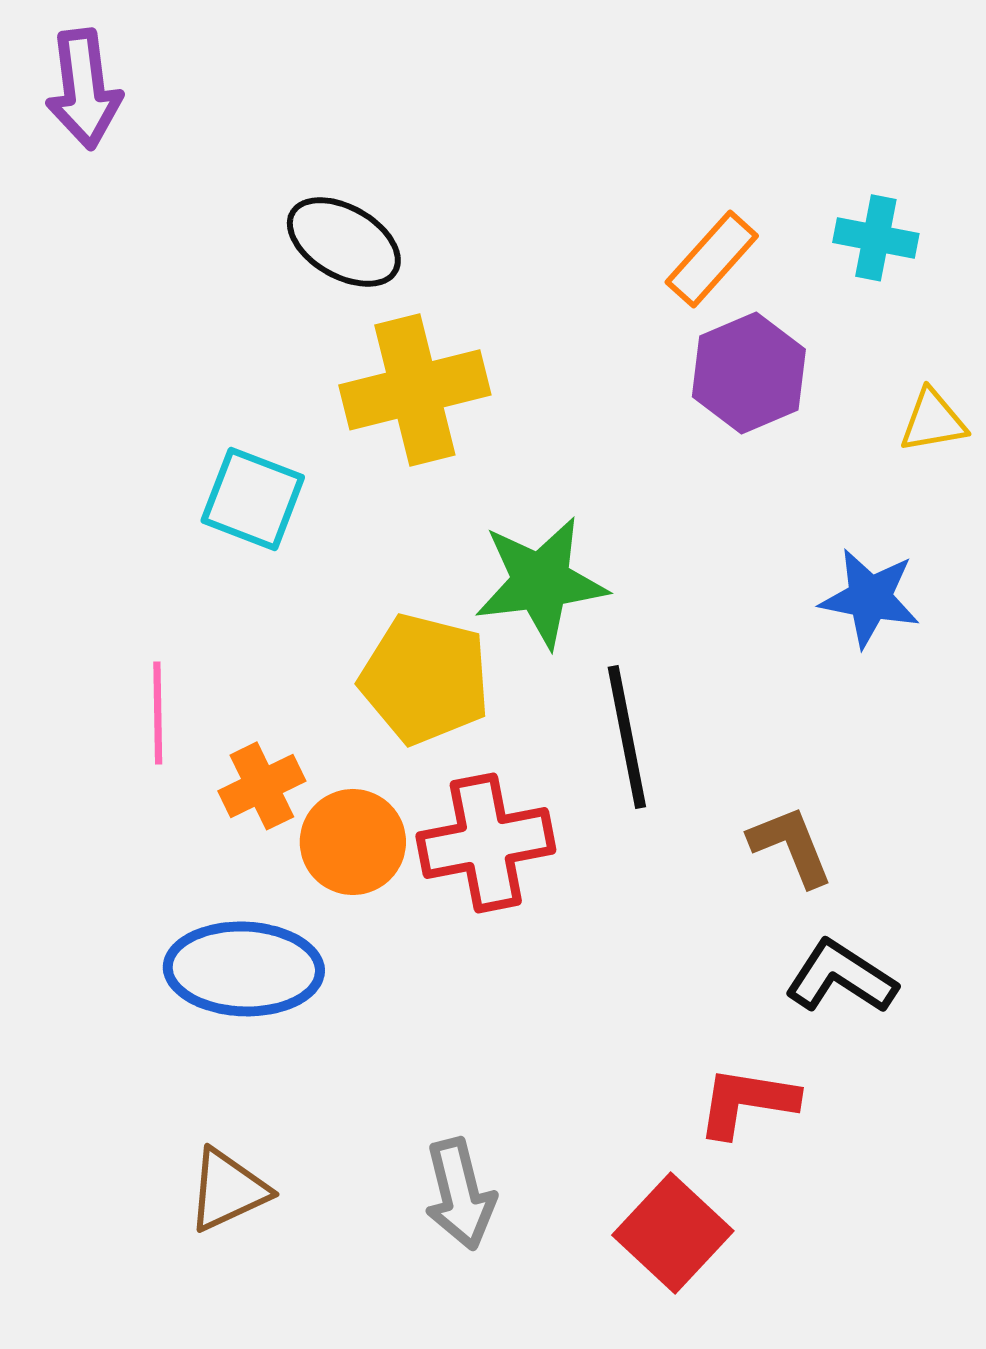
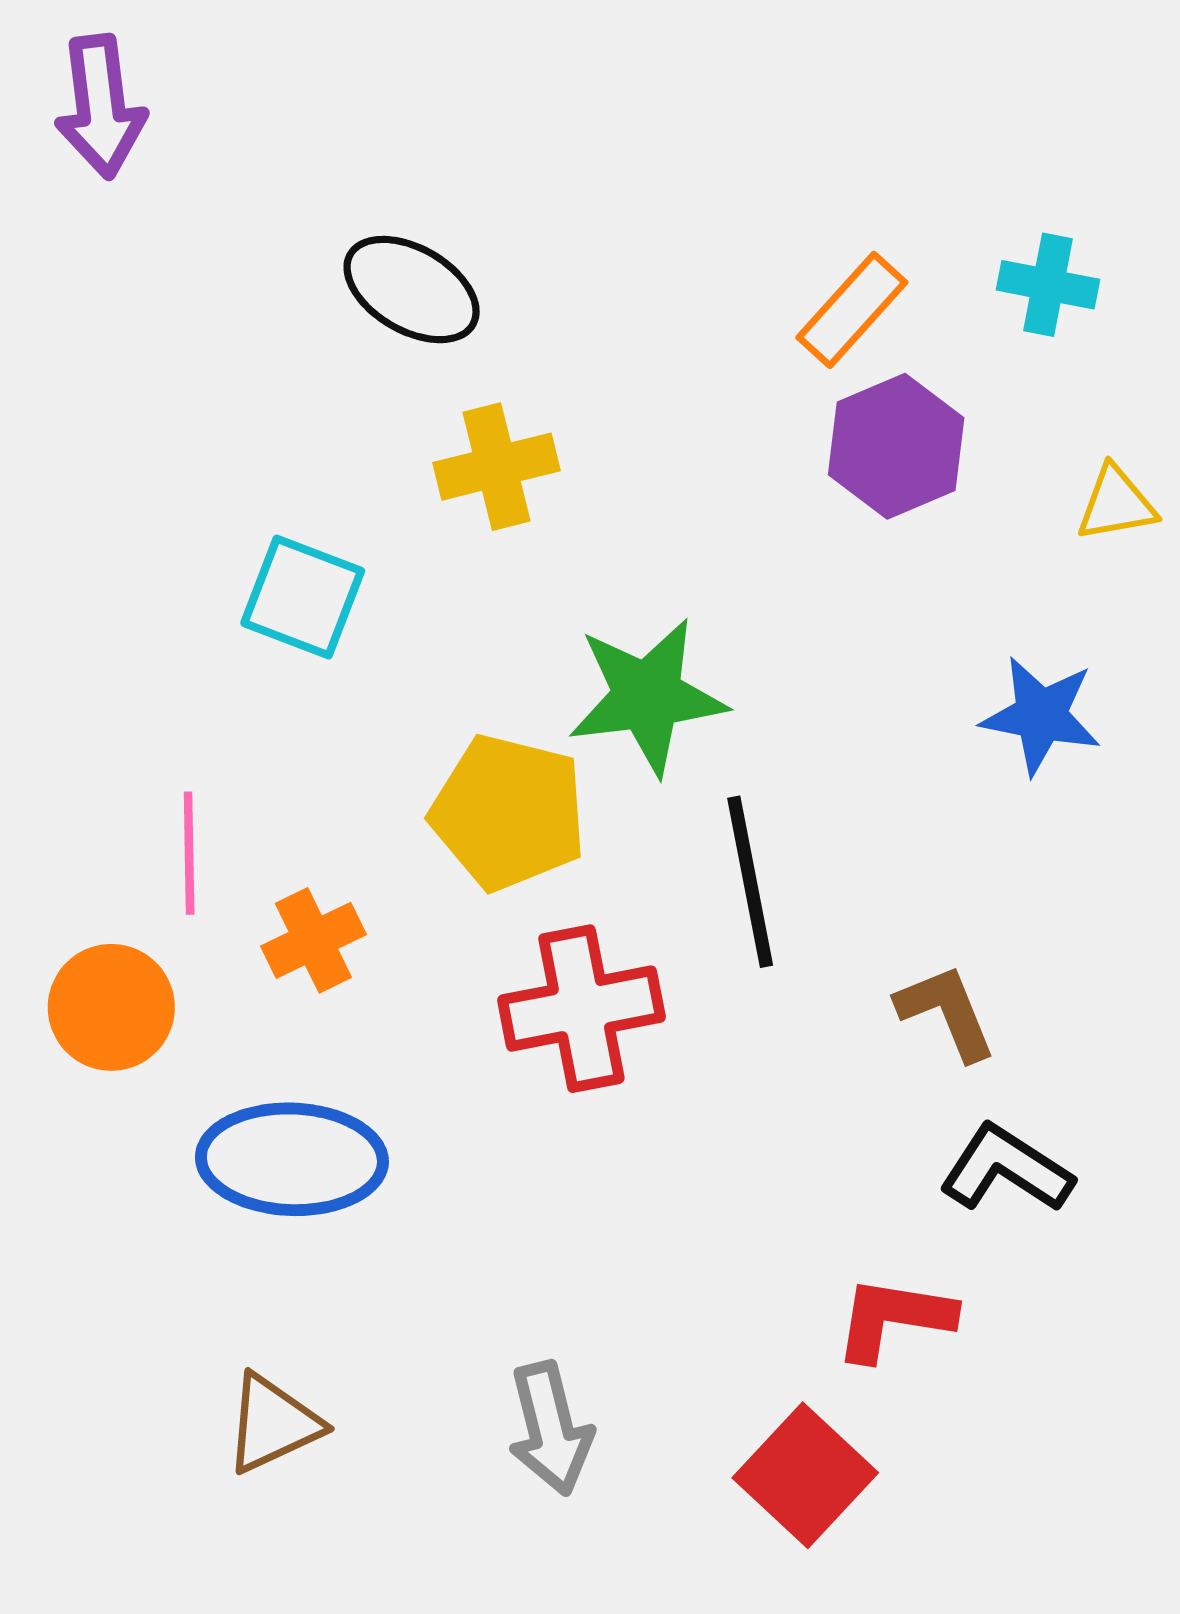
yellow cross: (415, 390) -> (497, 467), size x0.7
orange circle: (353, 842) -> (111, 1007), moved

